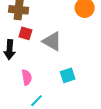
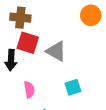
red square: (25, 33) -> (28, 43), size x1.5

